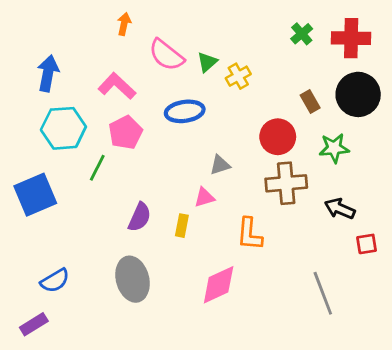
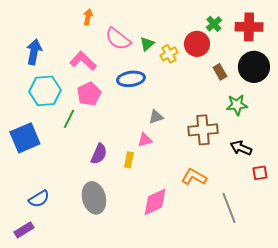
red circle: (278, 137) -> (197, 44), moved
orange L-shape: (250, 234) -> (194, 177), moved, turned 115

